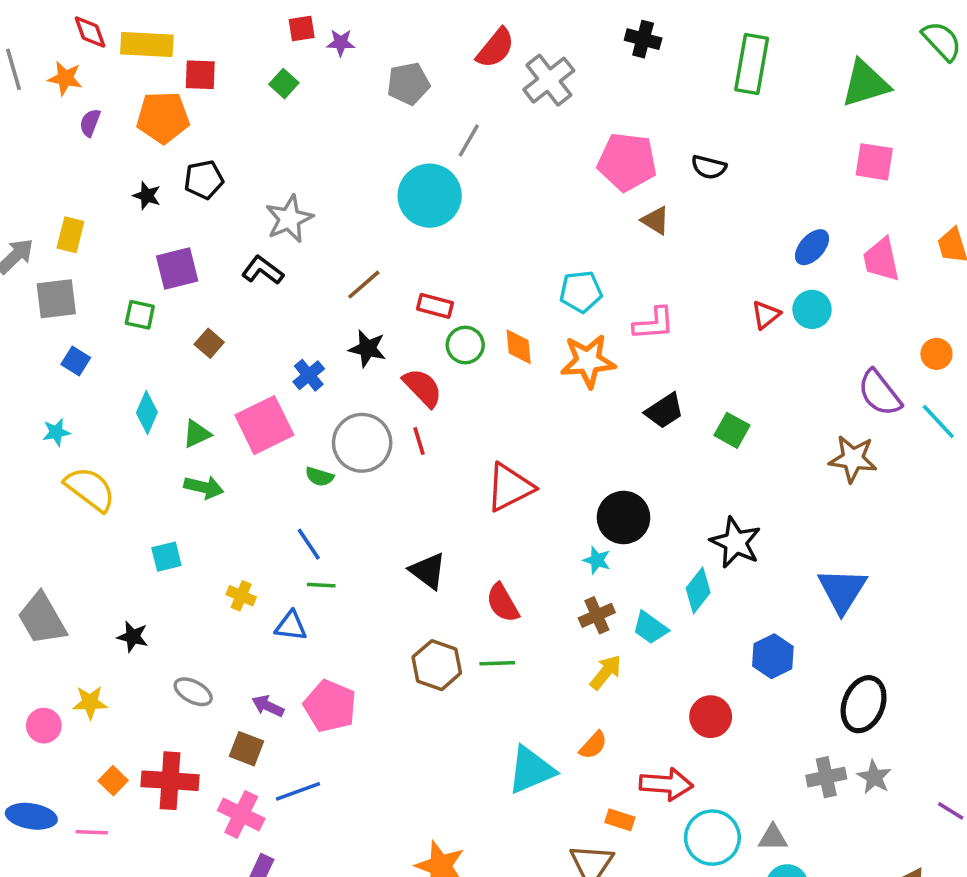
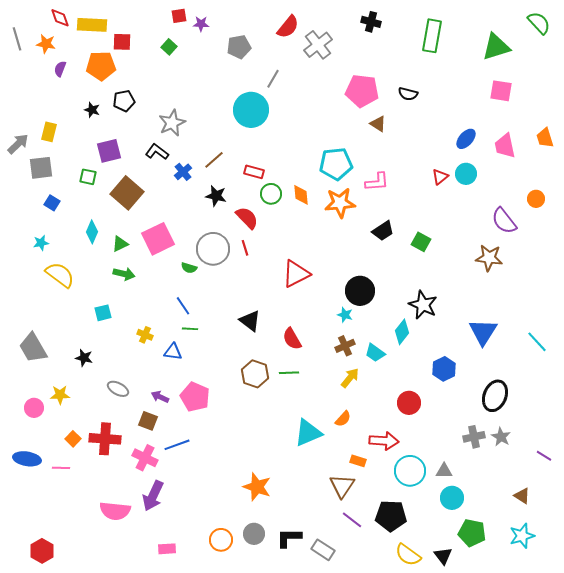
cyan pentagon: (581, 292) -> (336, 164), size x1.4
brown square: (209, 343) -> (127, 193), size x2.0
blue cross: (309, 375) -> (183, 172), moved
cyan line: (938, 421) -> (537, 342), moved

